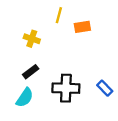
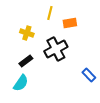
black cross: (66, 88) -> (56, 49), moved, turned -30

